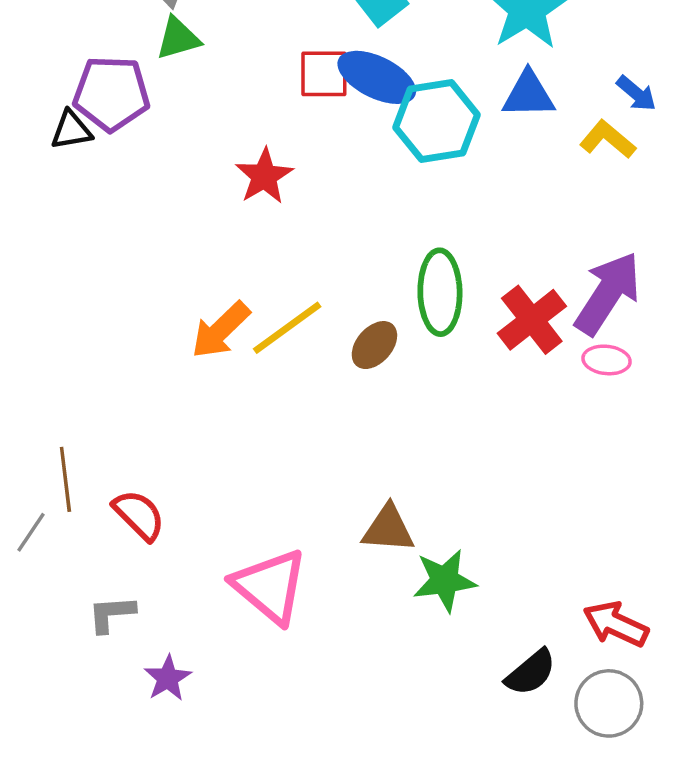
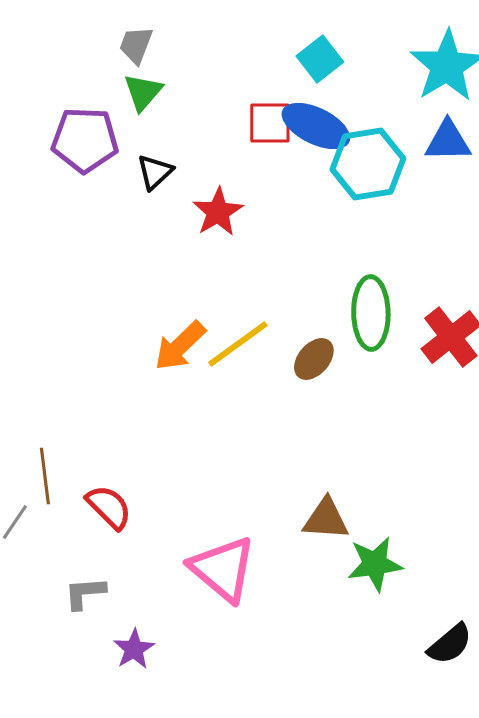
green triangle: (178, 38) -> (143, 92), turned -33
black triangle: (71, 130) -> (155, 172), moved, turned -33

